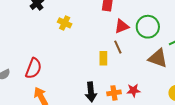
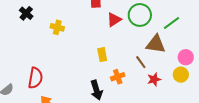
brown line: (118, 47) -> (141, 62), moved
red star: (133, 90) -> (154, 79), moved
orange cross: (114, 93) -> (118, 77), moved

